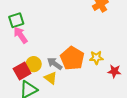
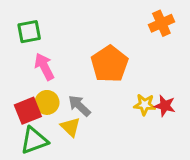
pink arrow: (20, 35) -> (44, 67), moved
orange pentagon: (72, 58) -> (110, 64), moved
red star: (114, 71) -> (165, 106), moved

